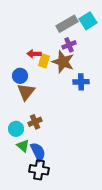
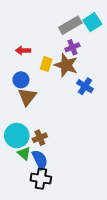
red arrow: (34, 54) -> (23, 50), moved
blue cross: (81, 82) -> (85, 86), turned 35
brown cross: (35, 122) -> (40, 138), moved
cyan circle: (16, 129) -> (17, 136), size x1.5

